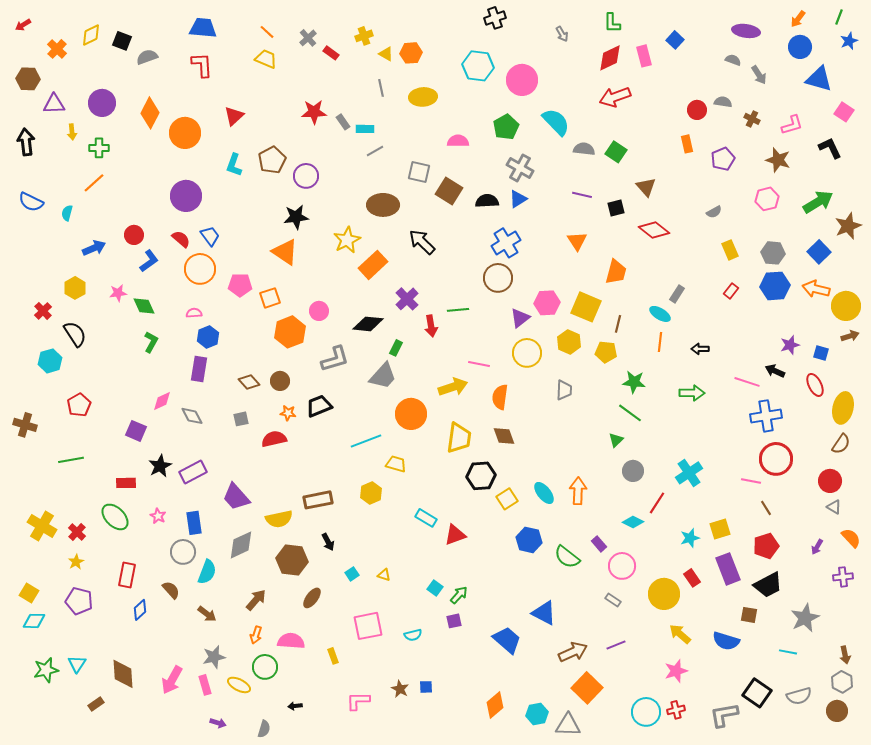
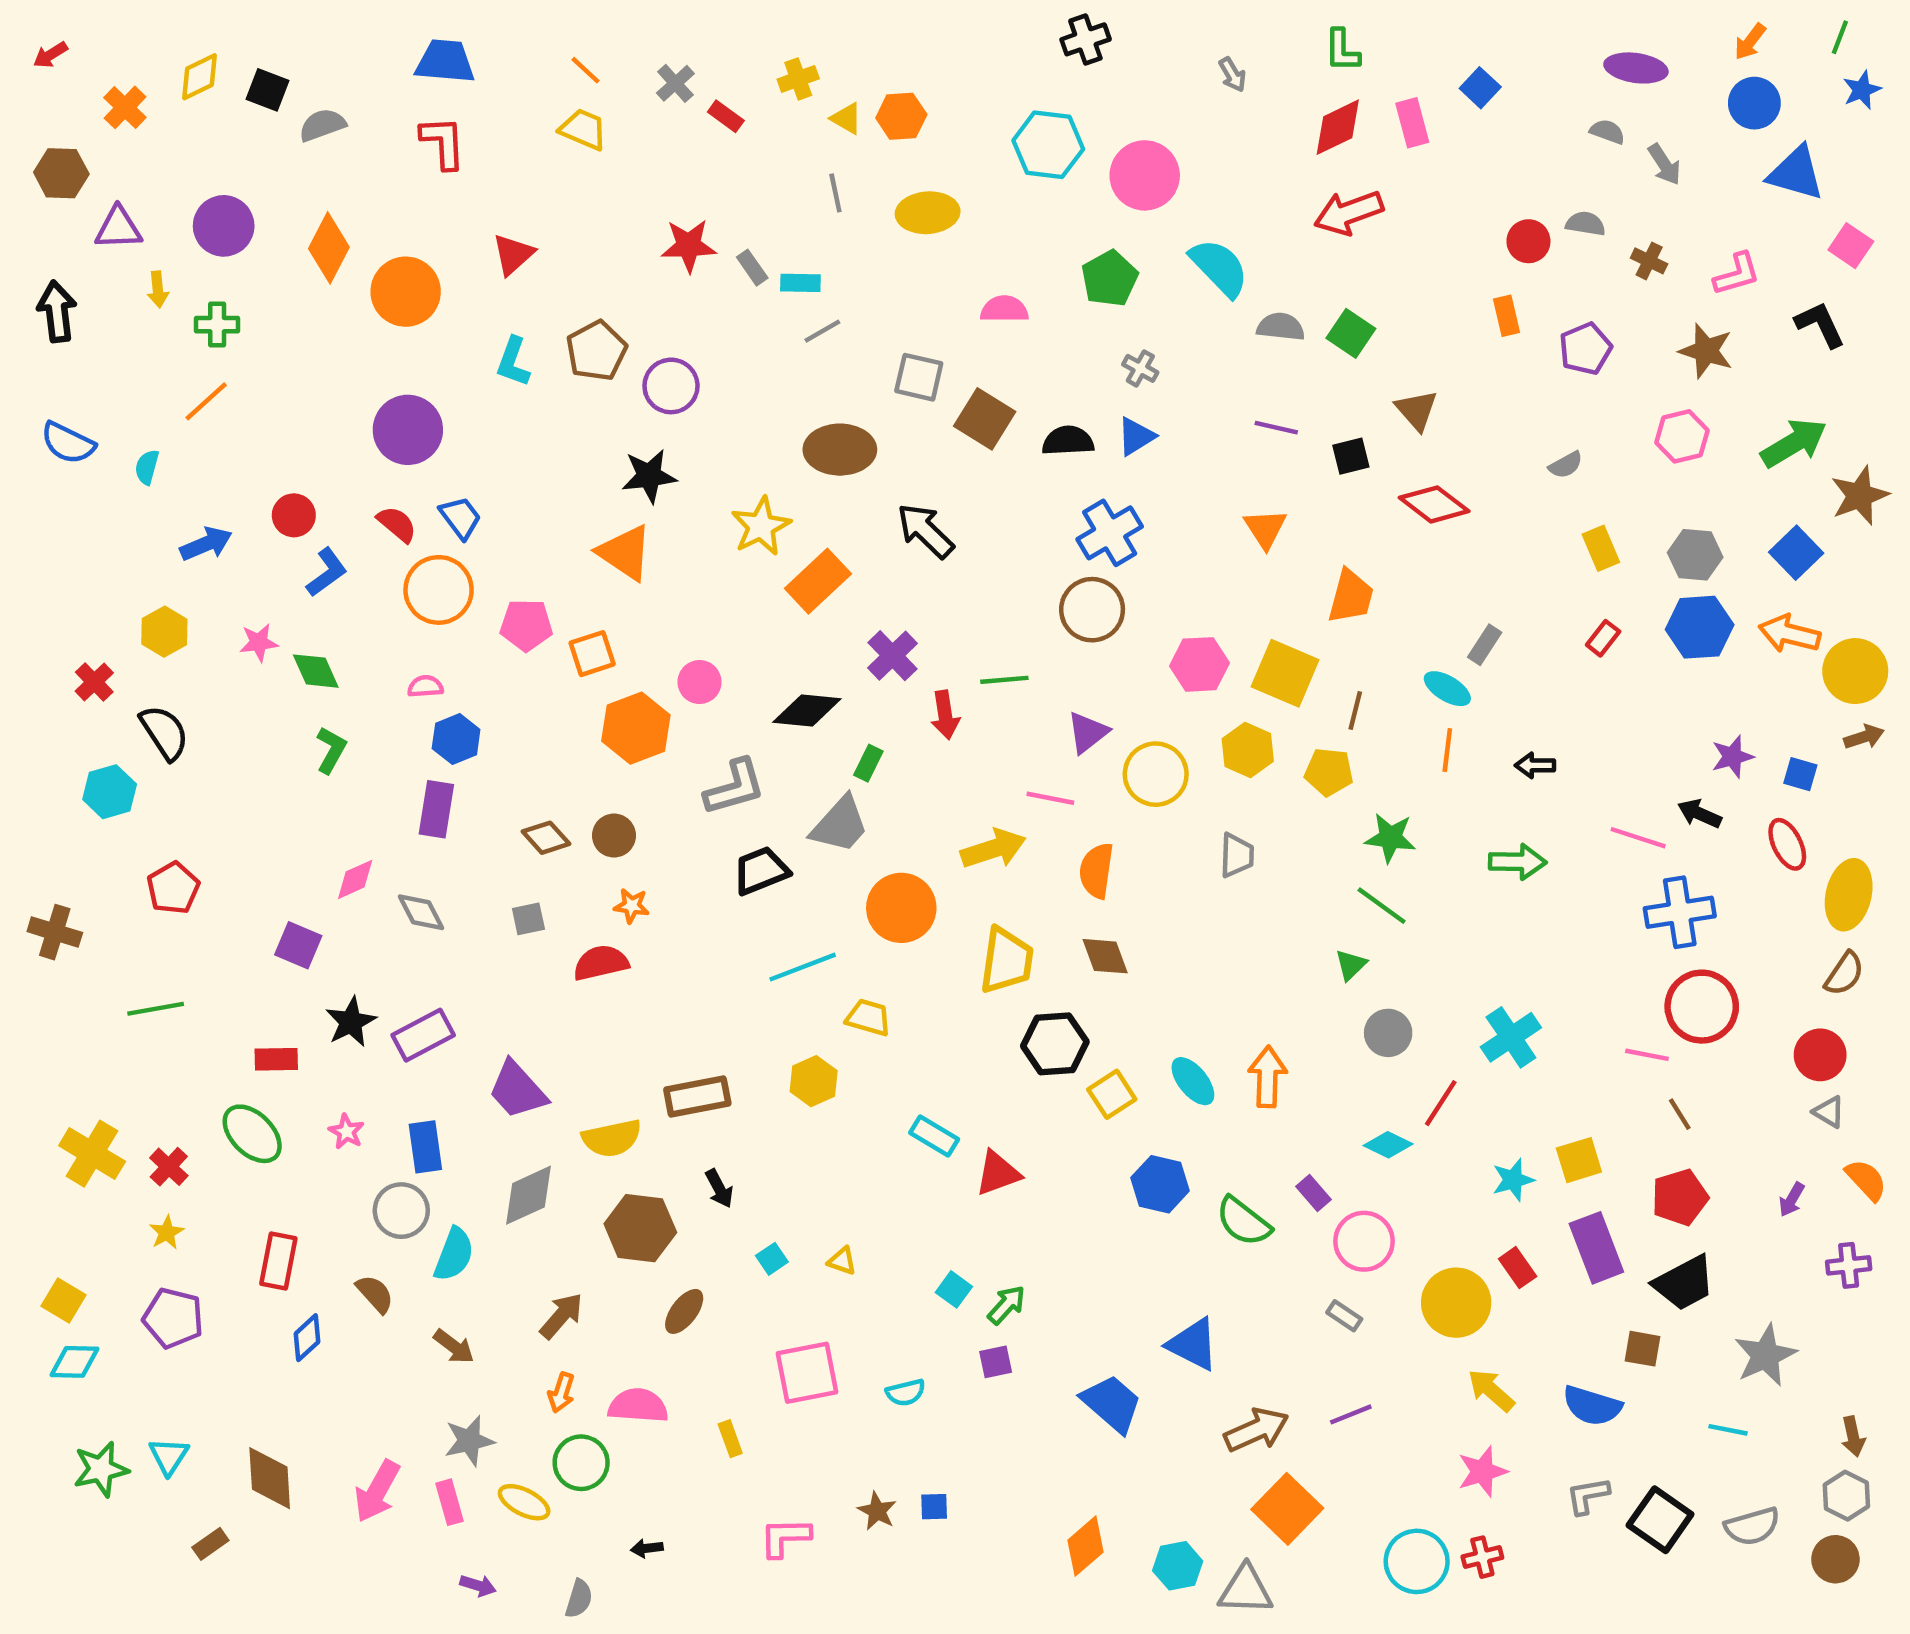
gray cross: (520, 168) -> (1140, 368), size x0.6
purple triangle: (520, 318) -> (1088, 732), moved
black trapezoid: (319, 406) -> (761, 871), moved
gray L-shape: (724, 715) -> (1588, 1496), moved, size x0.7

